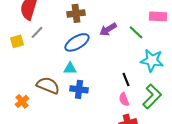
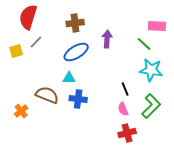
purple arrow: (108, 29) -> (107, 39), turned 126
green line: (136, 32) -> (144, 44), moved

